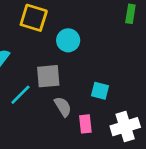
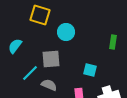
green rectangle: (130, 14) -> (113, 42), moved
gray semicircle: (63, 107) -> (49, 85), moved, turned -35

